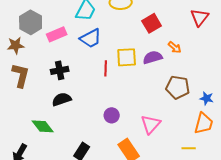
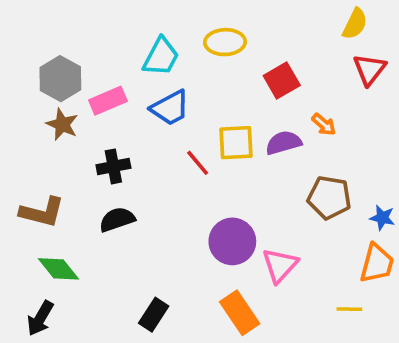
brown star: (16, 45) -> (62, 124), moved, turned 30
red line: (106, 68) -> (198, 163), turned -42
brown L-shape: (21, 75) -> (42, 212), moved, turned 90
purple circle: (112, 115) -> (232, 241), moved, size x1.6
green diamond: (43, 126) -> (59, 269), moved

